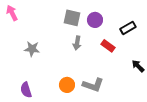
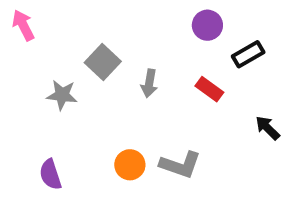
gray square: (72, 18) -> (103, 62), moved, turned 30
purple circle: (95, 20) -> (207, 25), moved

